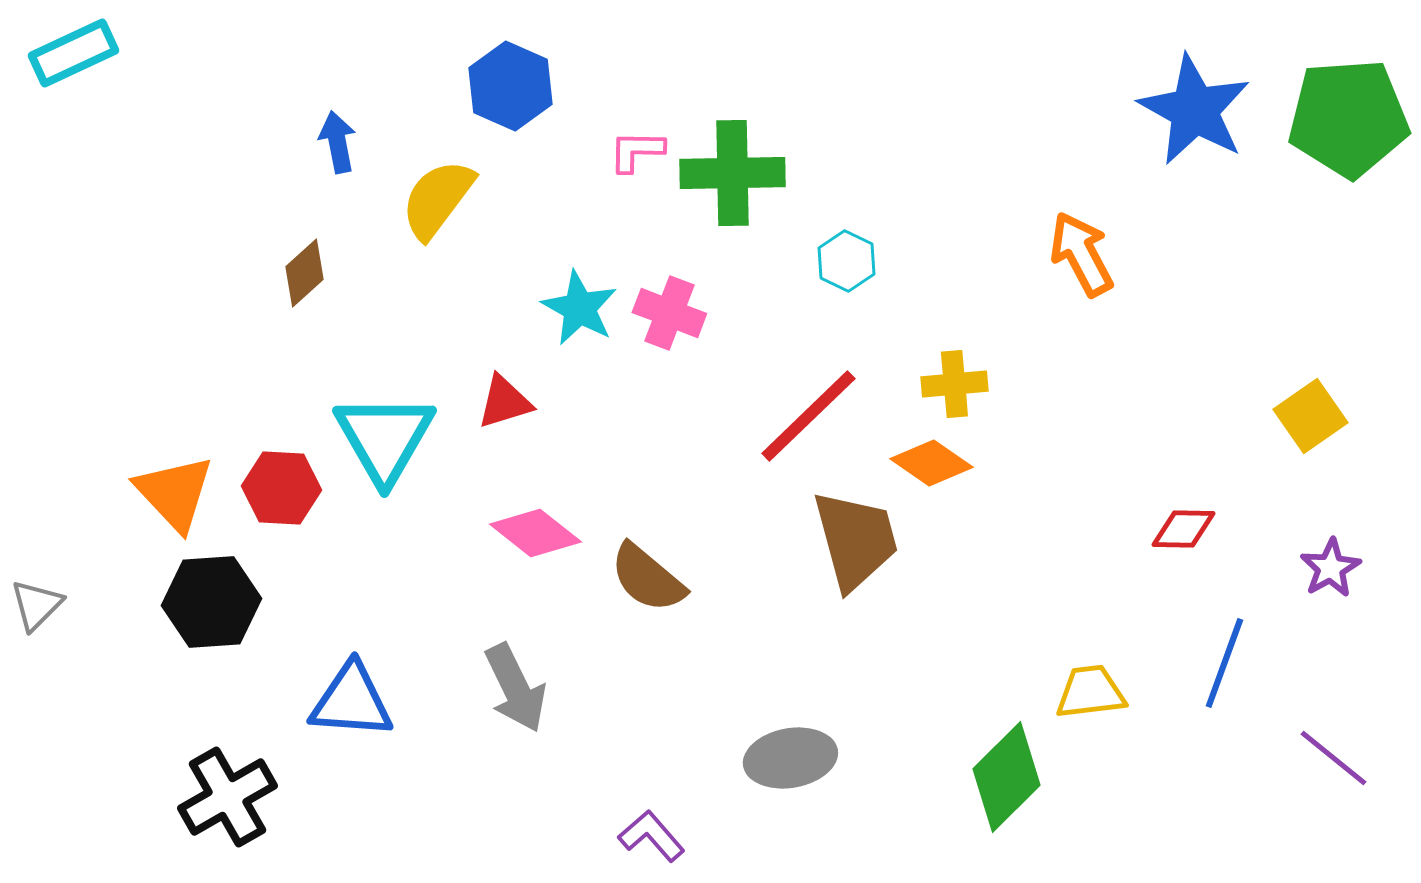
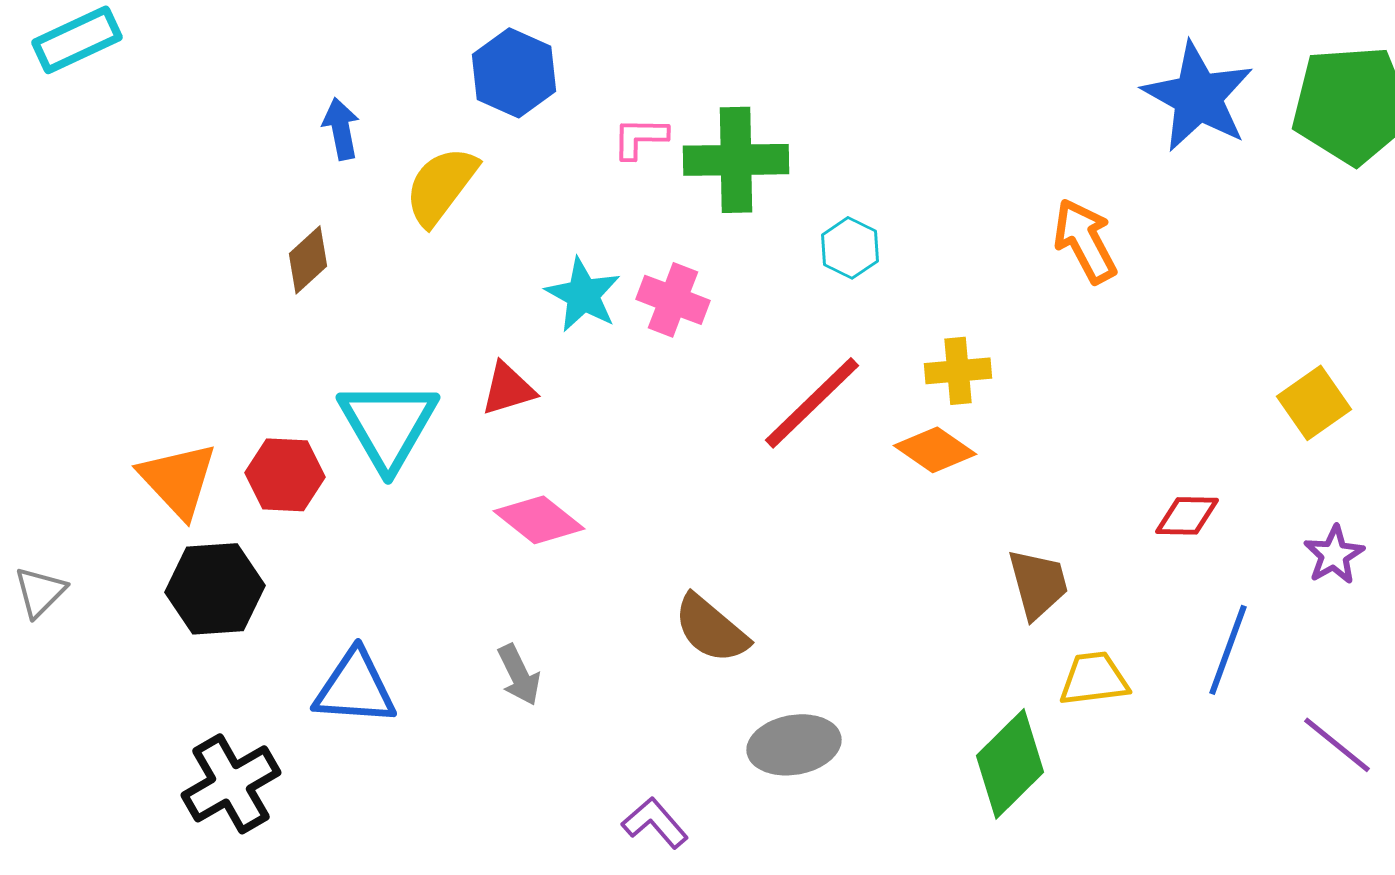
brown trapezoid: (855, 540) -> (1038, 584), moved, size x0.7
brown semicircle: (647, 578) -> (711, 629), moved
gray arrow: (515, 688) -> (519, 675), size x0.7

